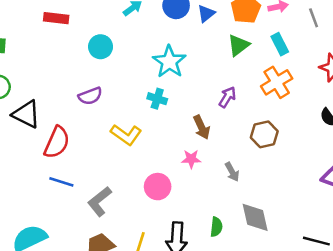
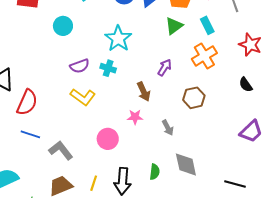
purple semicircle: (90, 96) -> (80, 66), moved
gray L-shape: (99, 201) -> (61, 150), turned 90

